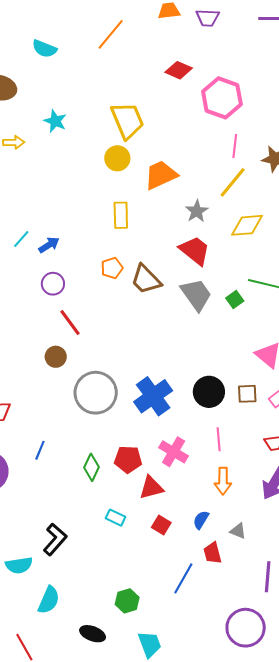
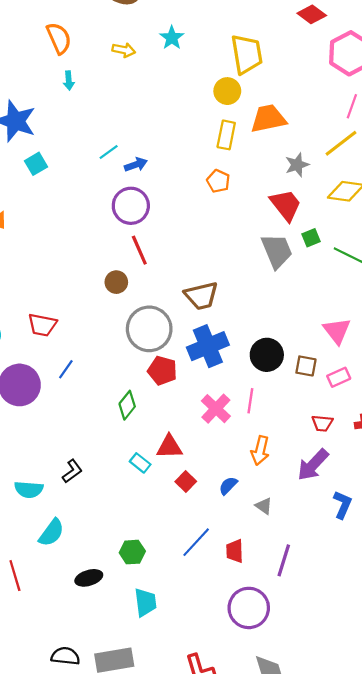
yellow rectangle: (121, 215) -> (226, 135), moved
orange pentagon: (112, 268) -> (218, 181), moved, turned 30
brown trapezoid: (146, 279) -> (201, 296), moved, turned -72
purple circle: (53, 284) -> (131, 206), size x1.5
green square: (235, 300) -> (311, 238), moved
pink line: (219, 439) -> (250, 401), moved
blue line: (40, 450) -> (66, 369), moved
red pentagon: (128, 459) -> (162, 371), moved
red triangle: (151, 488) -> (169, 447), moved
black L-shape: (55, 539) -> (72, 471), size x0.7
red trapezoid: (213, 553) -> (235, 551), moved
black ellipse: (93, 634) -> (89, 578), turned -50

